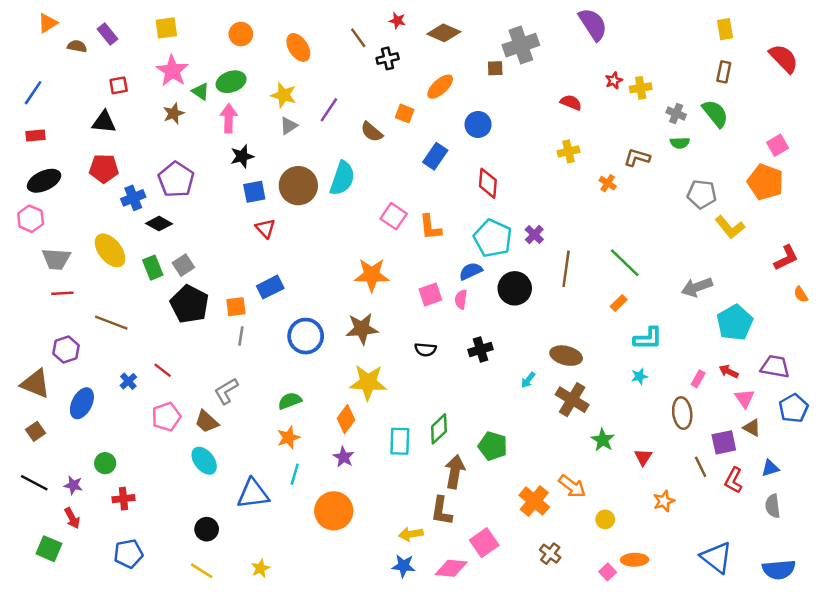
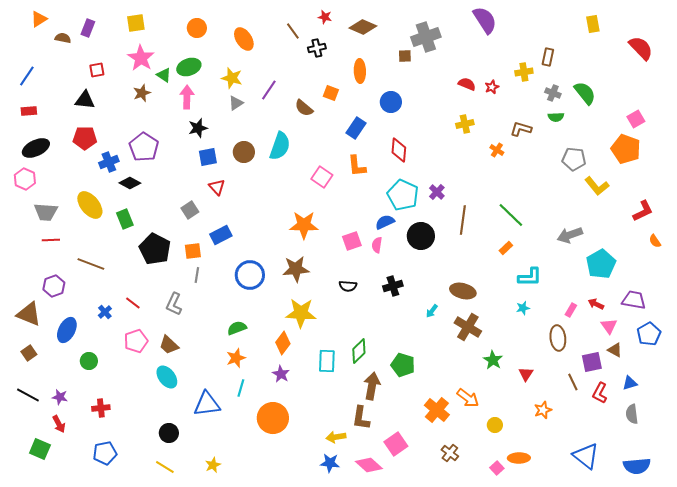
purple rectangle: (108, 34) -> (88, 28), turned 60
brown rectangle: (724, 72) -> (548, 57), moved
red star: (614, 80) -> (492, 87), moved
orange ellipse: (440, 87) -> (360, 71), turned -50
brown circle: (298, 186) -> (244, 152), size x0.7
orange L-shape: (430, 227) -> (357, 166), moved
gray square: (183, 265) -> (190, 210), moved
gray L-shape: (226, 391) -> (174, 304), moved, turned -35
green circle: (105, 463) -> (89, 361), moved
pink diamond: (451, 568) -> (369, 465), turned 36

